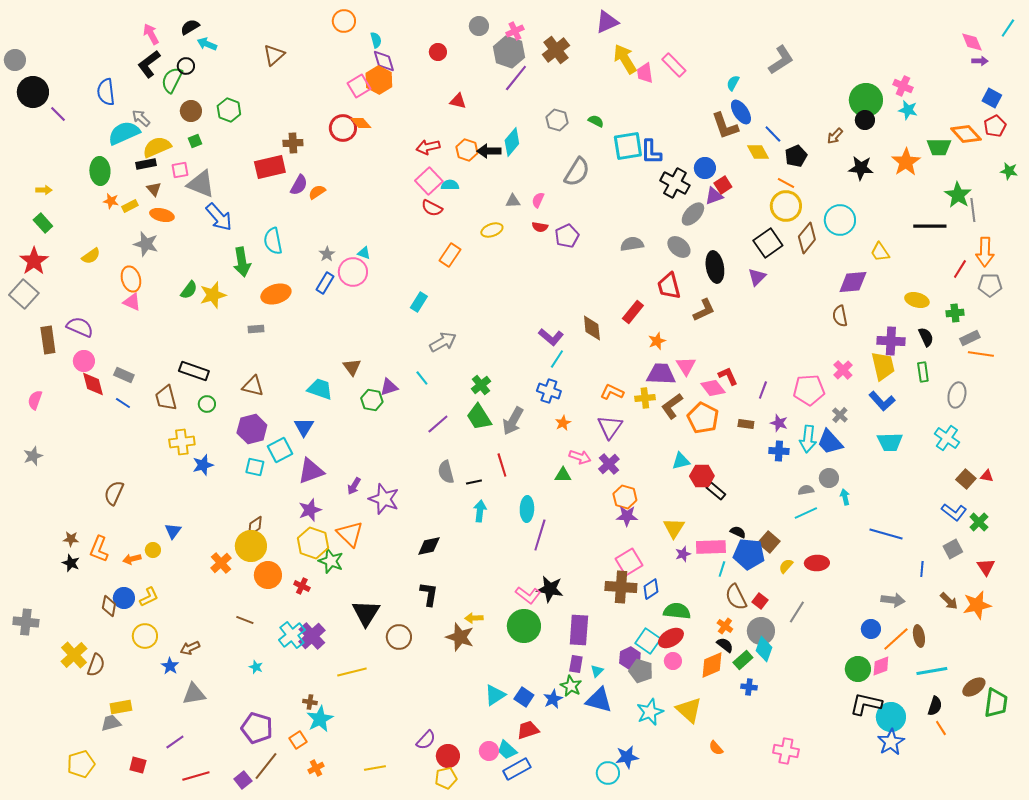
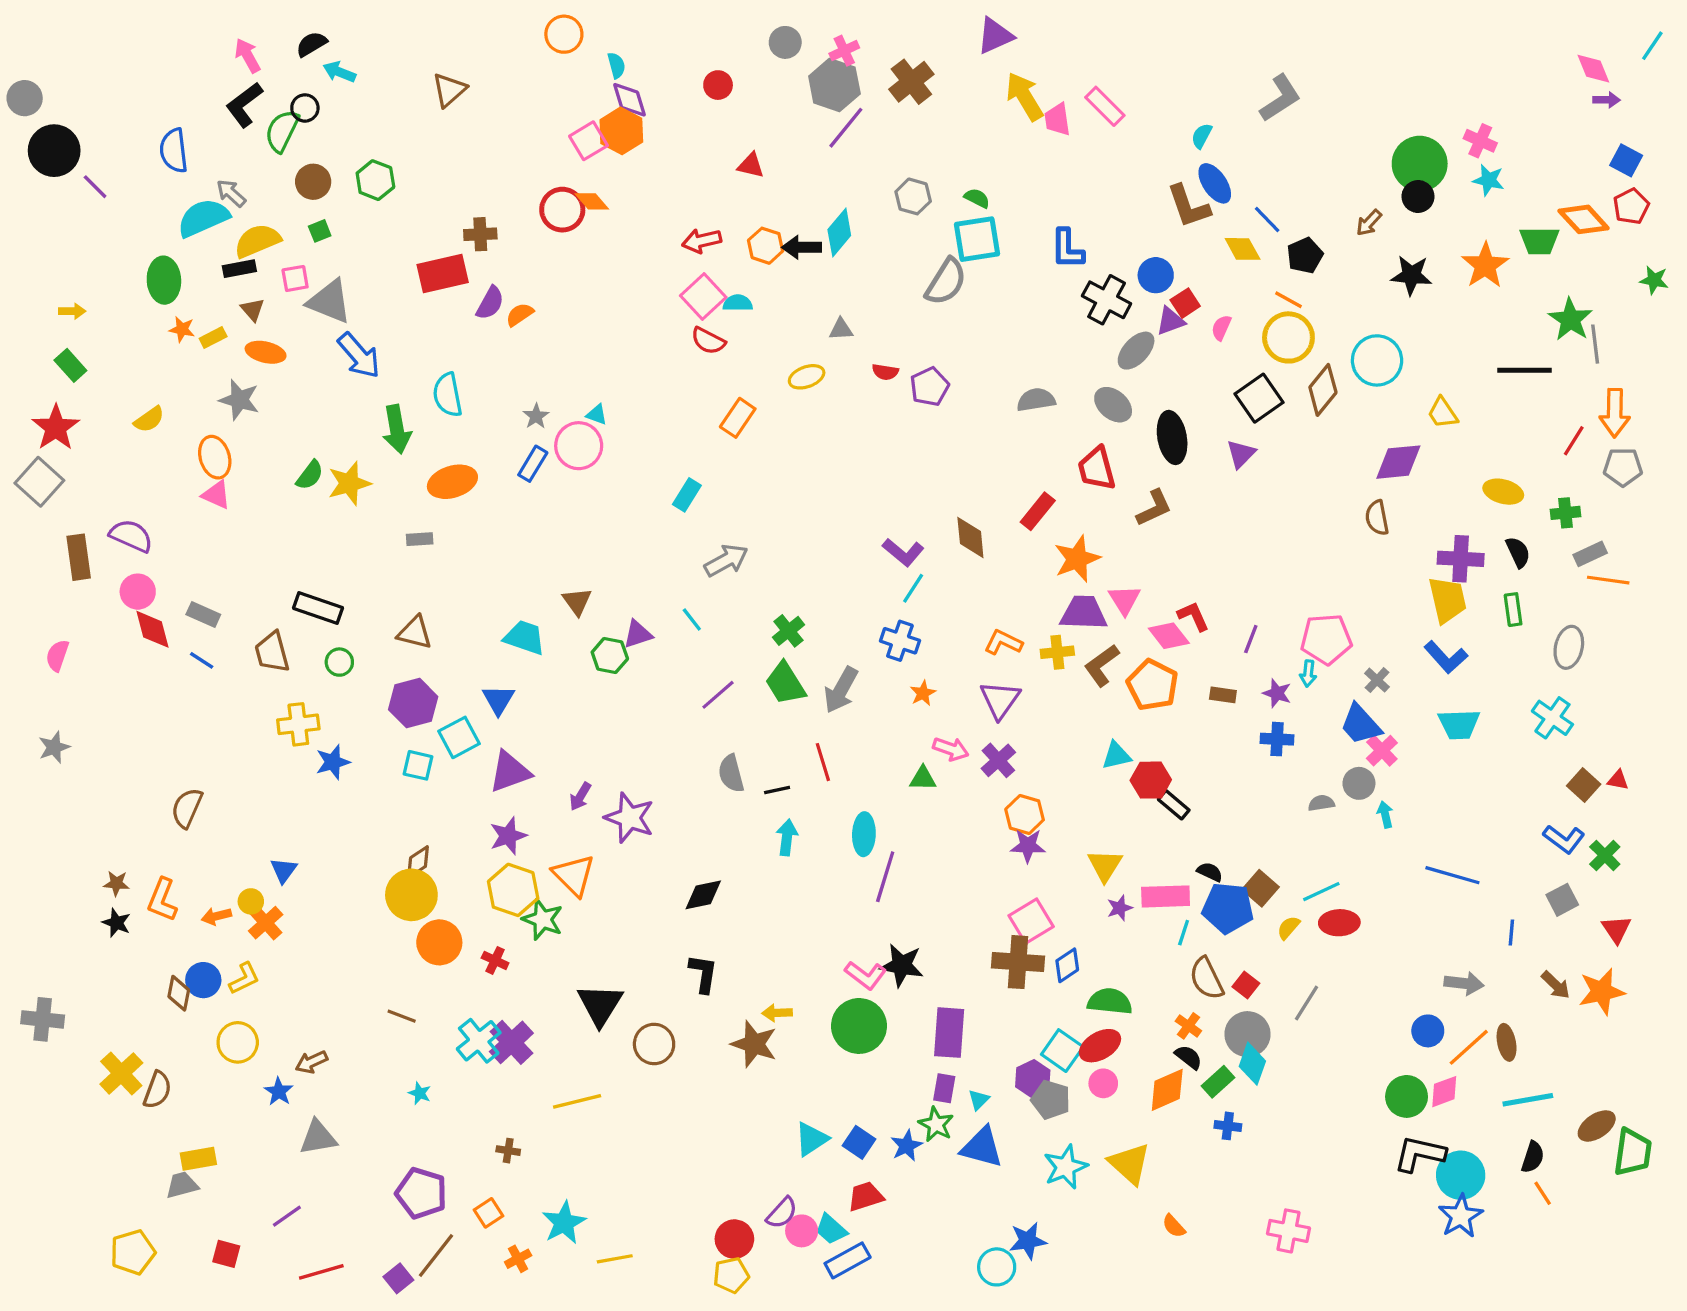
cyan square: (628, 146) -> (977, 239), moved
pink semicircle: (538, 200) -> (1221, 328), moved
orange star: (657, 341) -> (1077, 559), size x1.6
pink cross: (843, 370) -> (1382, 751), moved
cyan arrow: (808, 439) -> (1308, 674), moved, size x0.6
cyan line: (806, 513) -> (1321, 892), moved
orange cross: (221, 563) -> (266, 923), moved
cyan star: (320, 719) -> (564, 1223), moved
purple semicircle: (426, 740) -> (782, 1213), moved

